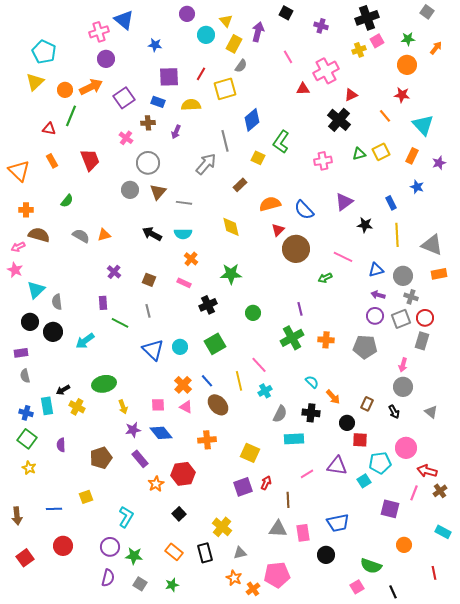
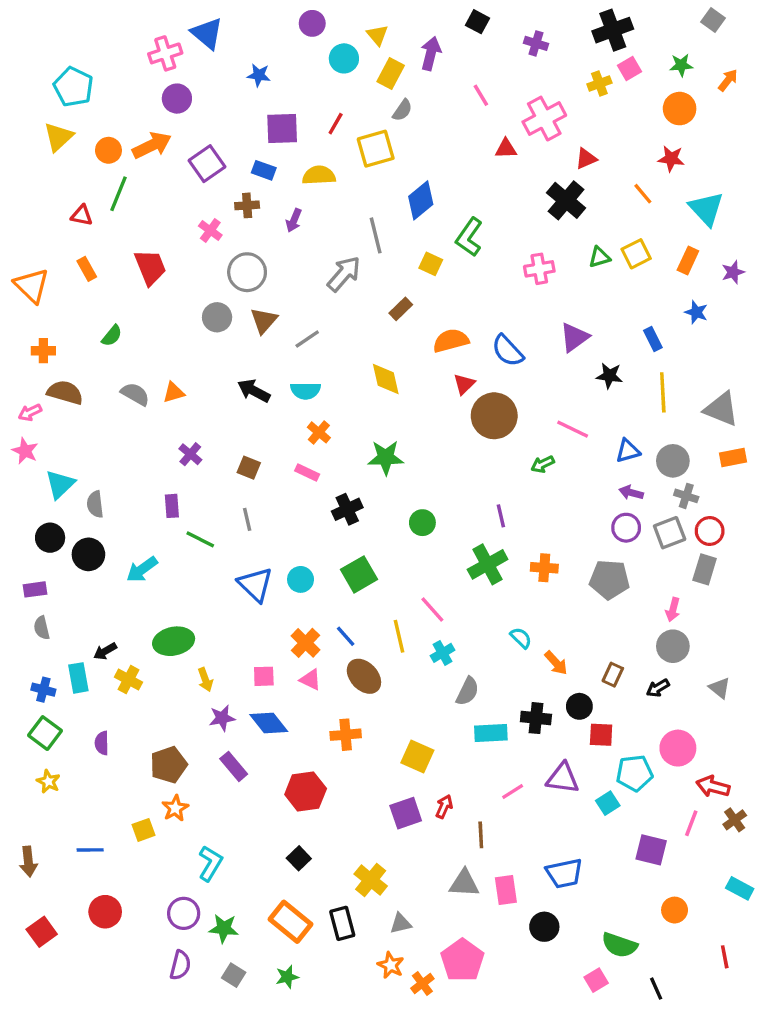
gray line: (184, 203) -> (307, 339), turned -42
black arrow: (394, 412) -> (658, 688), turned 88
black cross: (311, 413) -> (536, 718), moved
orange star: (156, 484) -> (175, 808), moved
orange rectangle: (174, 552) -> (290, 922), size x1.4
pink pentagon: (277, 575) -> (462, 960), turned -30

